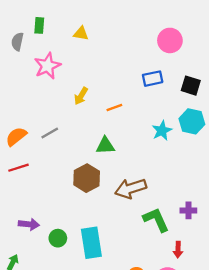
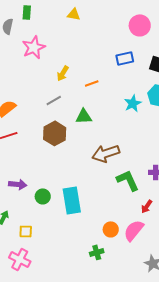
yellow triangle: (81, 34) -> (74, 14), moved
gray line: (50, 133) -> (54, 100), moved
brown hexagon: (87, 178) -> (55, 133), moved
red arrow: (178, 250) -> (147, 206), turned 32

